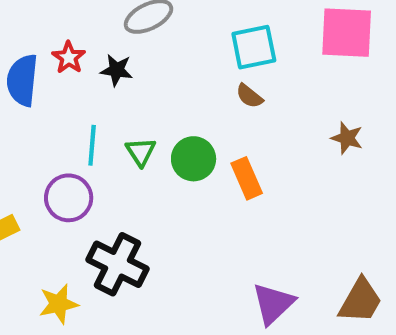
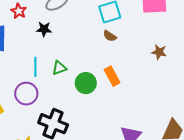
red star: (69, 57) -> (19, 11), moved
green triangle: (141, 152) -> (59, 68), turned 49
green circle: (194, 159) -> (86, 83), moved

